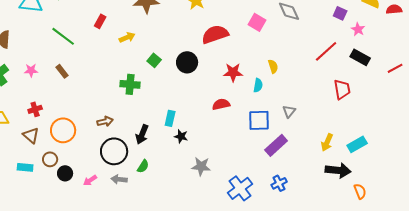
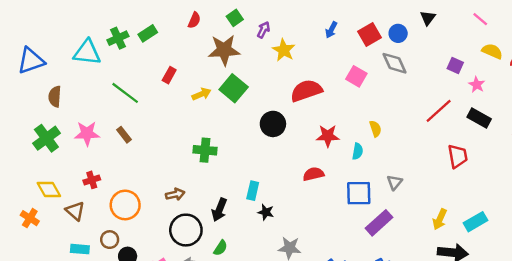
green square: (154, 60) -> (234, 88), moved, size x1.6
pink star: (31, 70) -> (87, 133), size x1.5
brown triangle: (31, 135) -> (75, 211), moved

